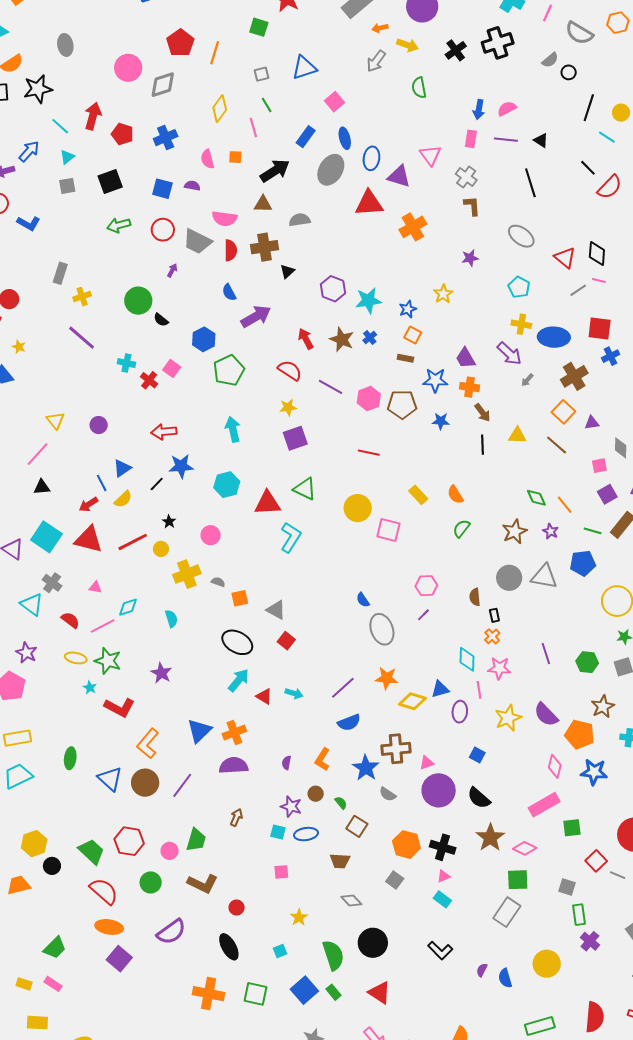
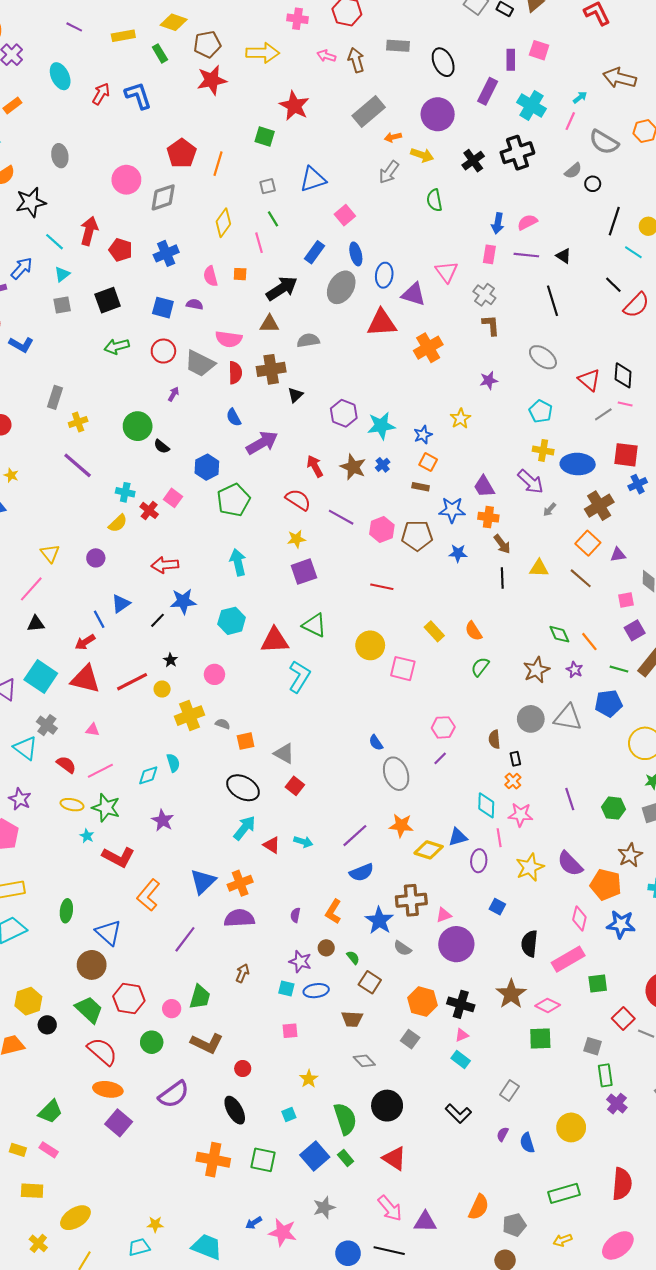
yellow semicircle: (123, 499) -> (118, 523), moved
cyan diamond: (128, 607) -> (148, 775), moved
brown circle: (145, 783) -> (92, 965), moved
black semicircle: (479, 798) -> (529, 944), moved, turned 55
gray rectangle: (507, 912) -> (509, 1091), moved, size x0.7

